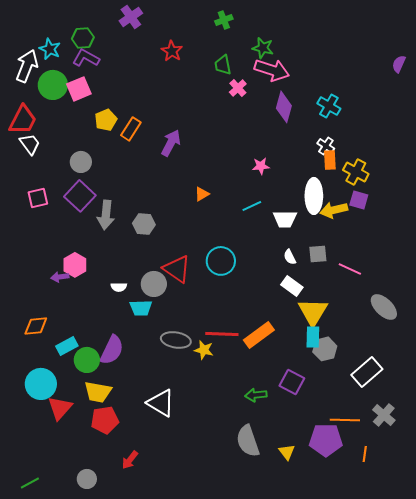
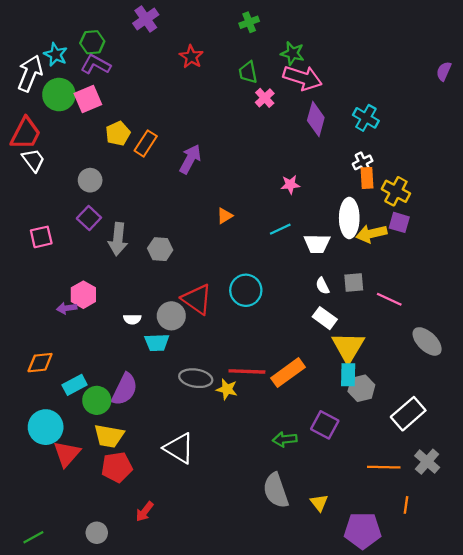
white cross: (326, 146) -> (363, 162), turned 30
purple square: (80, 196) -> (89, 218), size x0.7
pink square: (38, 198) -> (41, 237), moved
purple pentagon: (326, 440) -> (363, 531), moved

